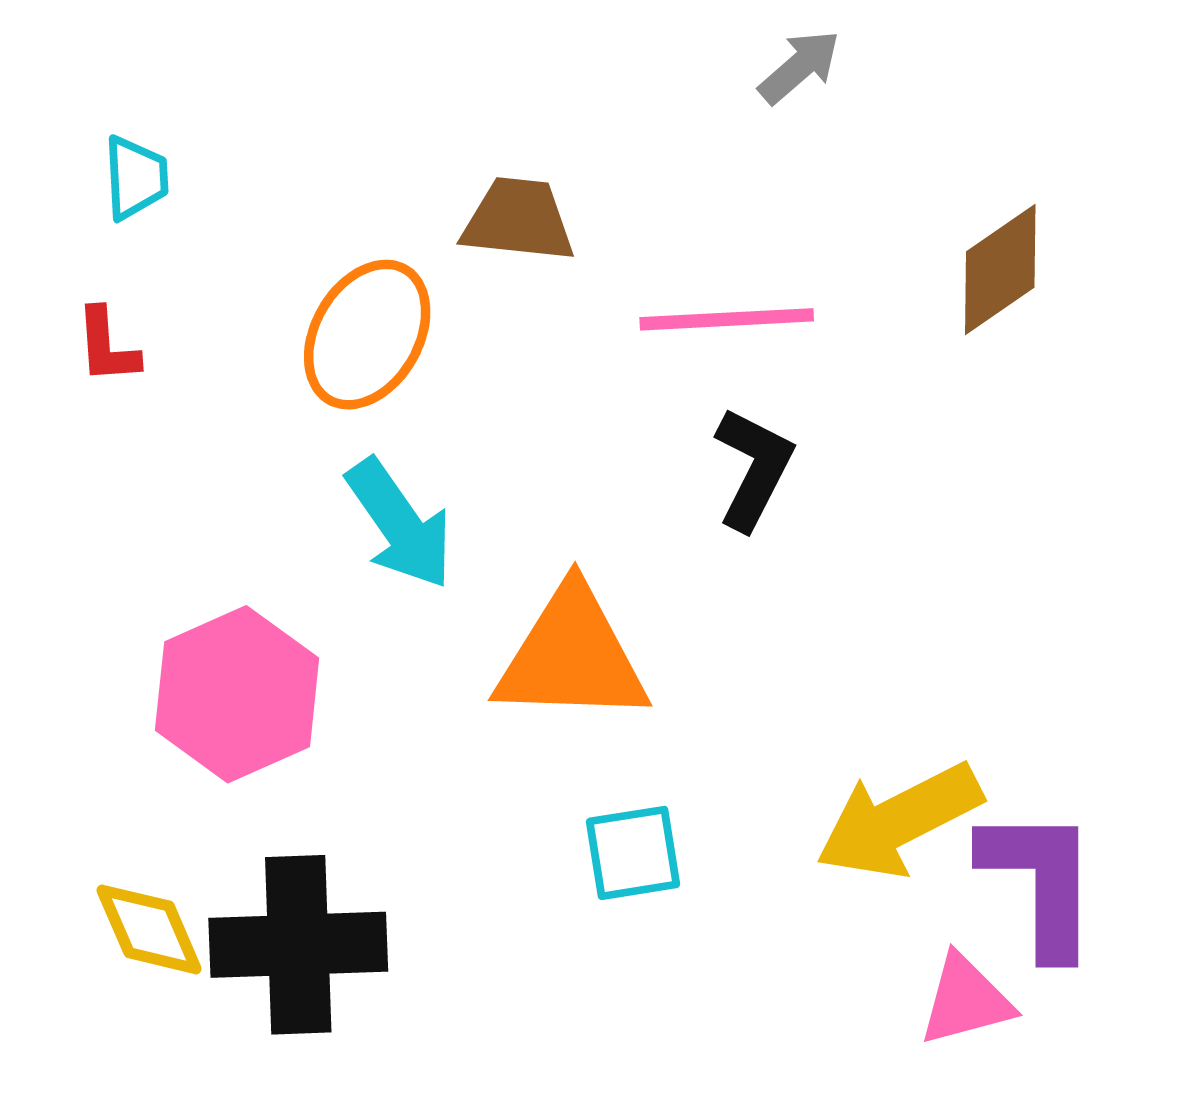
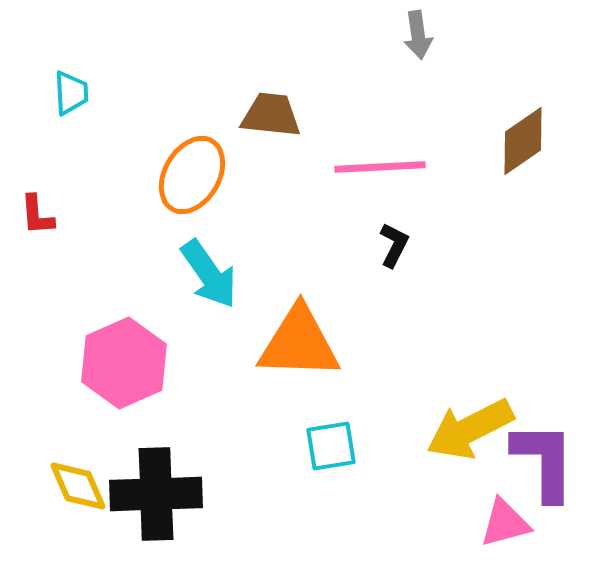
gray arrow: (799, 67) -> (418, 35), turned 123
red L-shape: (107, 346) -> (37, 215), moved
black L-shape: (754, 468) -> (394, 245), size x0.7

